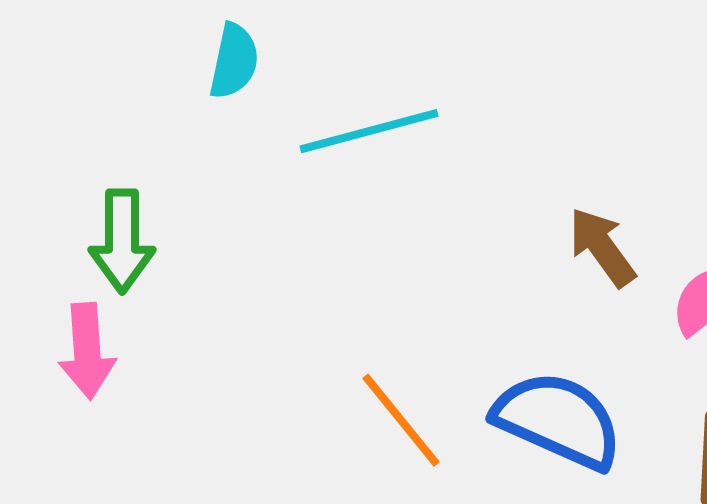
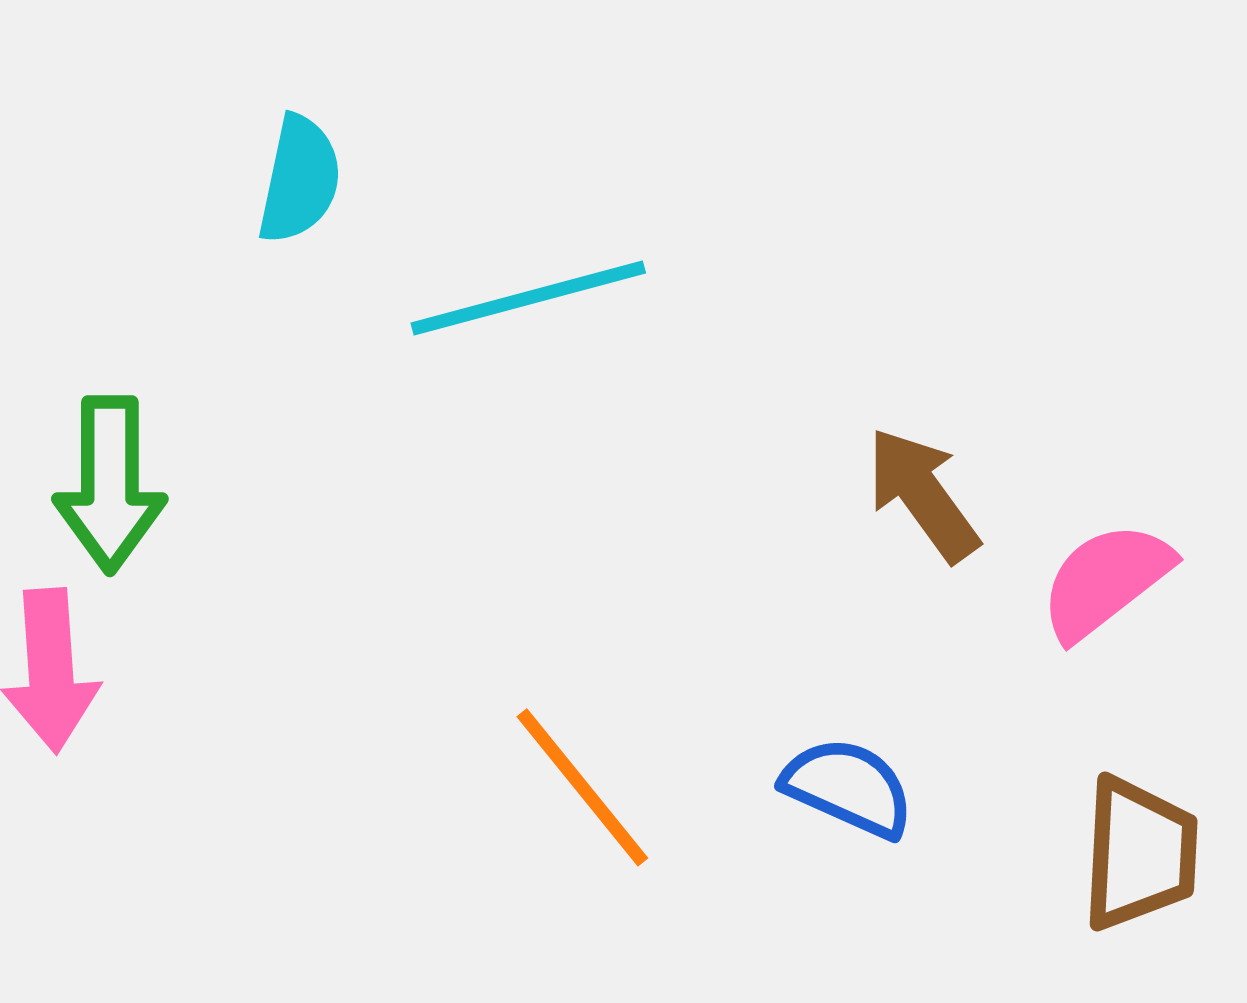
blue semicircle: (558, 420) -> (848, 787), size x0.6

